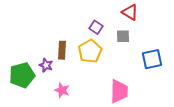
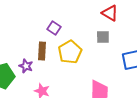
purple square: (96, 27) -> (54, 28), moved

